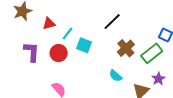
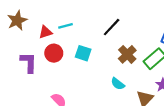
cyan line: (68, 33) -> (65, 26), moved, turned 40
red circle: (59, 53) -> (54, 53), moved

